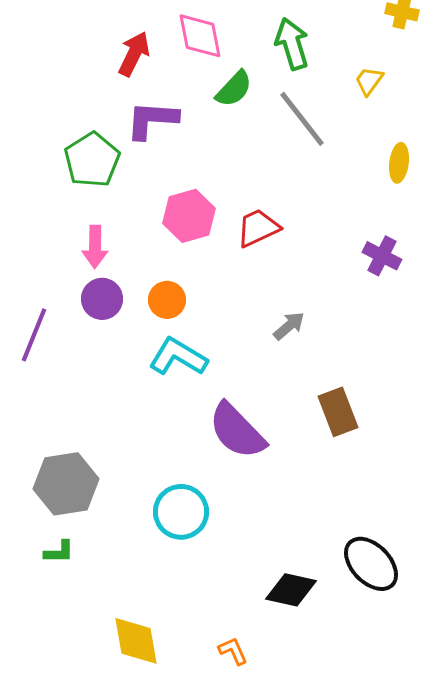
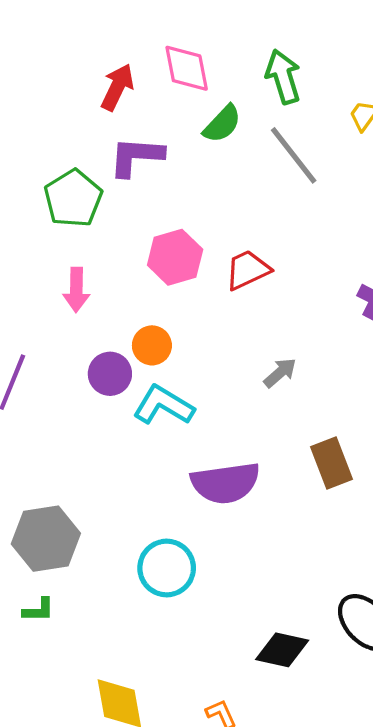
purple circle: (102, 299) -> (110, 374), moved
purple semicircle: (237, 431) -> (225, 483), turned -54

